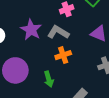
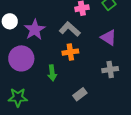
purple star: (31, 30) -> (35, 30), moved

